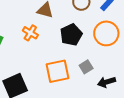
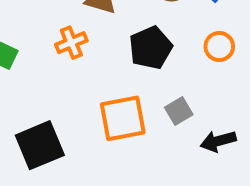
orange cross: (30, 33) -> (71, 43), turned 35
orange circle: (106, 33) -> (219, 47), size x0.6

